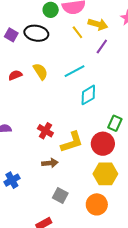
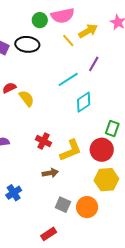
yellow arrow: (98, 24) -> (88, 31), turned -42
purple line: (102, 47) -> (94, 64), moved
yellow semicircle: (40, 71) -> (27, 98), moved
orange circle: (97, 204) -> (87, 207), moved

